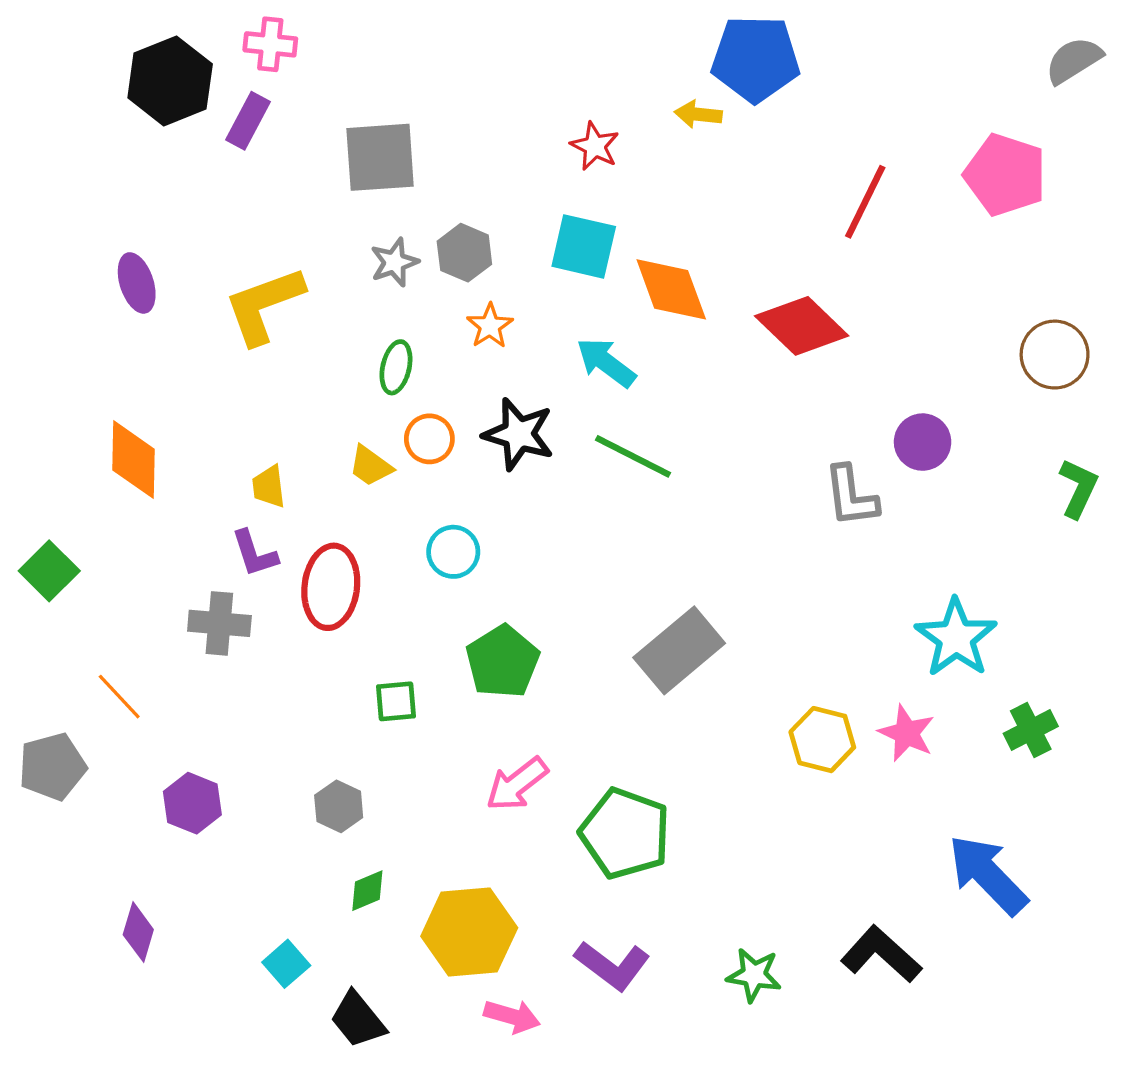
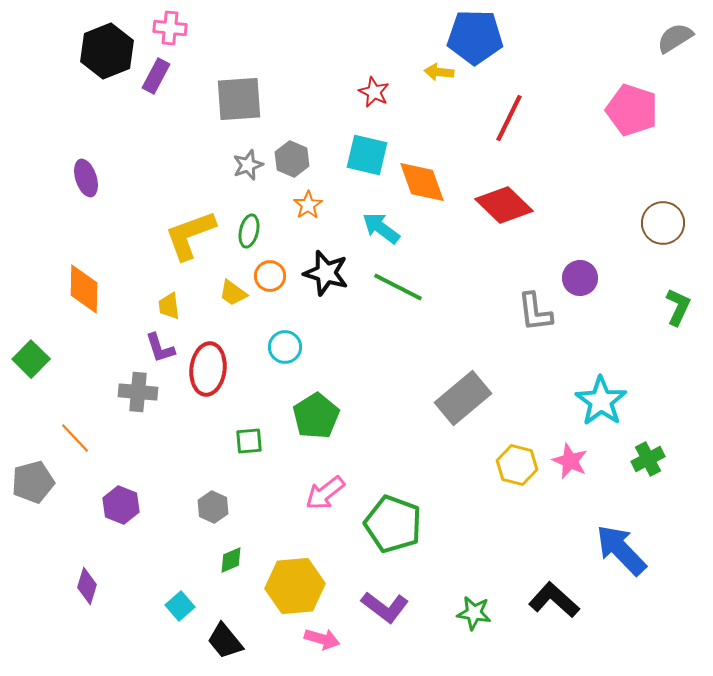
red line: (865, 202) -> (509, 118), moved
yellow L-shape: (264, 305) -> (190, 235), moved
gray rectangle: (679, 650) -> (463, 398), moved

